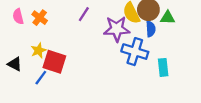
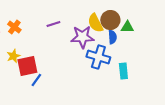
purple line: (84, 14) -> (53, 24), turned 40
red square: (54, 62) -> (27, 66), turned -30
blue line: (41, 78) -> (36, 80), moved

